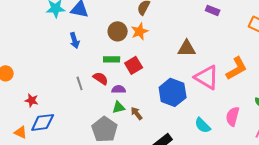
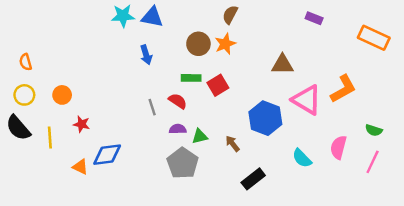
purple semicircle: (119, 89) -> (178, 129), moved
red star: (32, 100) -> (82, 124), moved
brown arrow: (137, 113) -> (233, 144), moved

